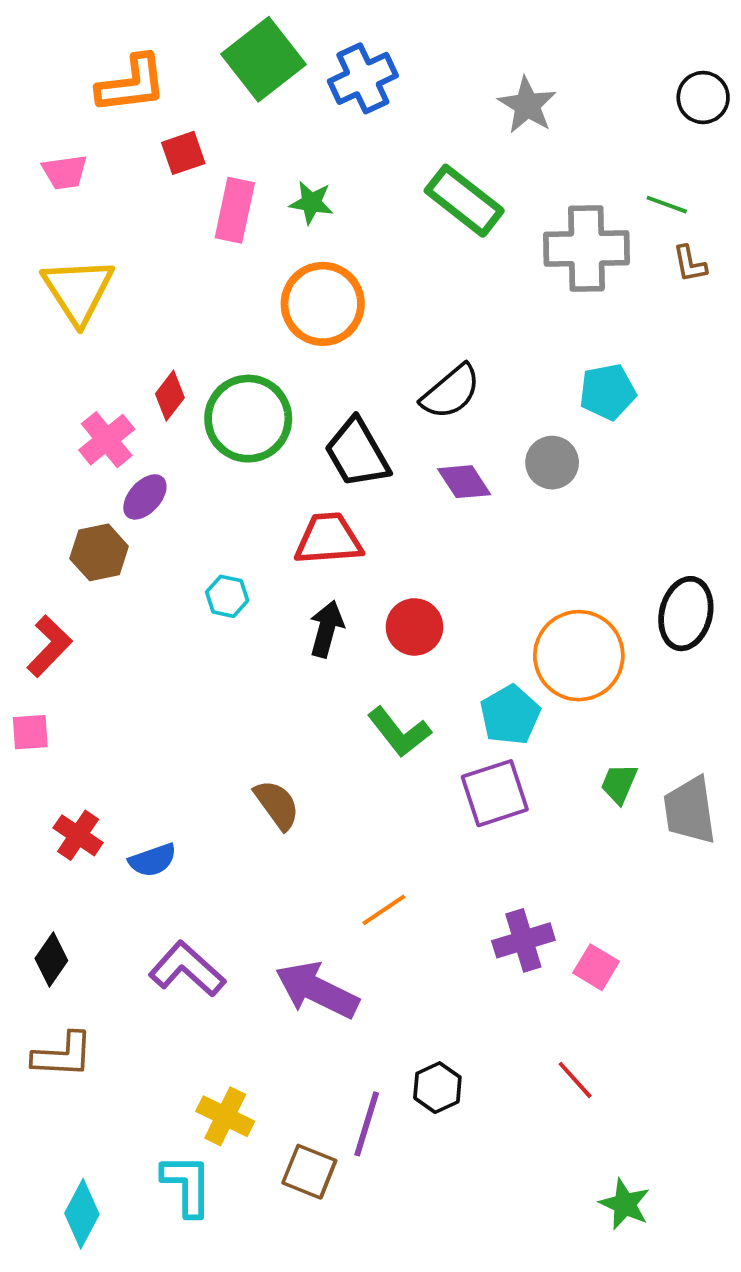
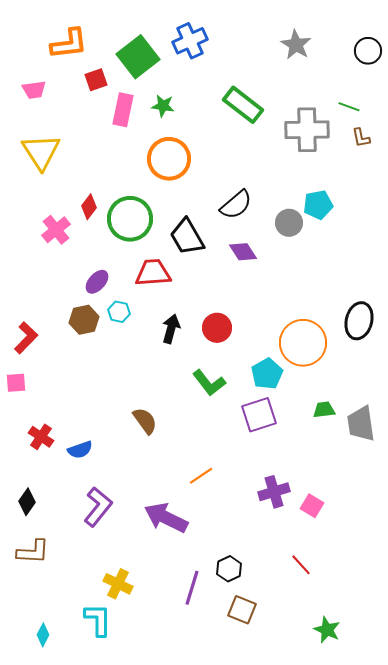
green square: (263, 59) -> (138, 57), moved
gray star: (527, 105) -> (296, 45), moved
gray circle: (552, 463) -> (289, 223), moved
purple ellipse: (145, 497) -> (97, 282), moved
red trapezoid: (328, 539) -> (153, 273), moved
brown hexagon: (99, 552) -> (84, 320), moved
green trapezoid: (619, 784) -> (324, 410), turned 60
purple L-shape: (187, 969) -> (98, 507), turned 87
brown square: (309, 1172) -> (242, 610), moved
cyan diamond: (82, 1214) -> (43, 635), size x0.7

